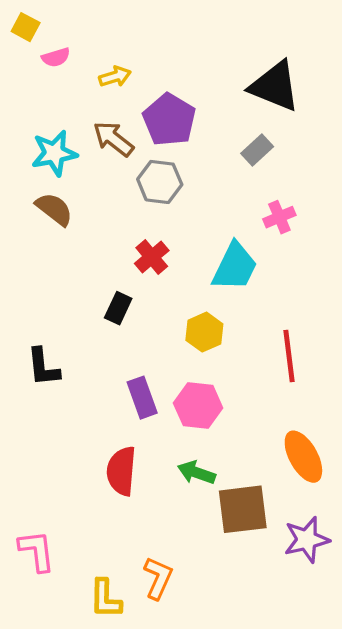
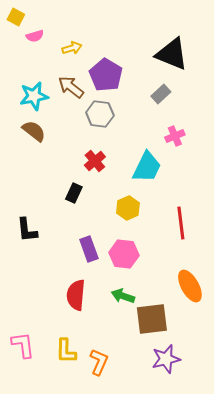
purple star: (307, 540) -> (166, 359), moved
yellow L-shape: (105, 599) -> (66, 351), moved

